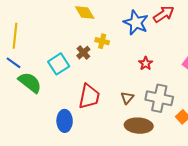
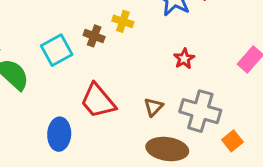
brown cross: (83, 53) -> (94, 36), turned -32
red trapezoid: (89, 96) -> (98, 101), turned 124

